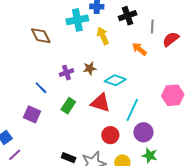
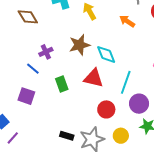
brown star: (90, 68) -> (80, 45), size x1.5
purple cross: (67, 73) -> (46, 52), moved
cyan diamond: (115, 80) -> (106, 54), turned 55
green rectangle: (68, 106) -> (62, 84), turned -49

